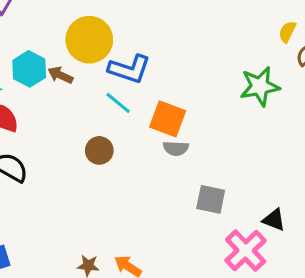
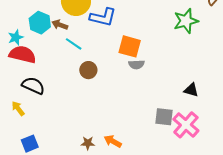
cyan line: (118, 103) -> (74, 44), moved
gray square: (211, 199) -> (164, 117), moved
black triangle: (274, 220) -> (191, 90), moved

